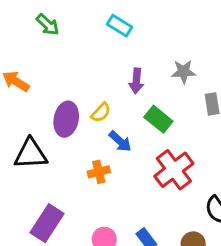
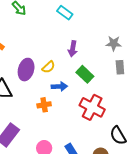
gray star: (184, 72) -> (114, 43), moved
blue arrow: (120, 141) -> (59, 86), turned -49
red cross: (174, 170) -> (92, 107), turned -30

